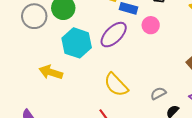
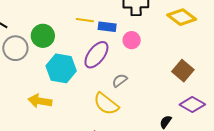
gray semicircle: (158, 93) -> (120, 80), moved

